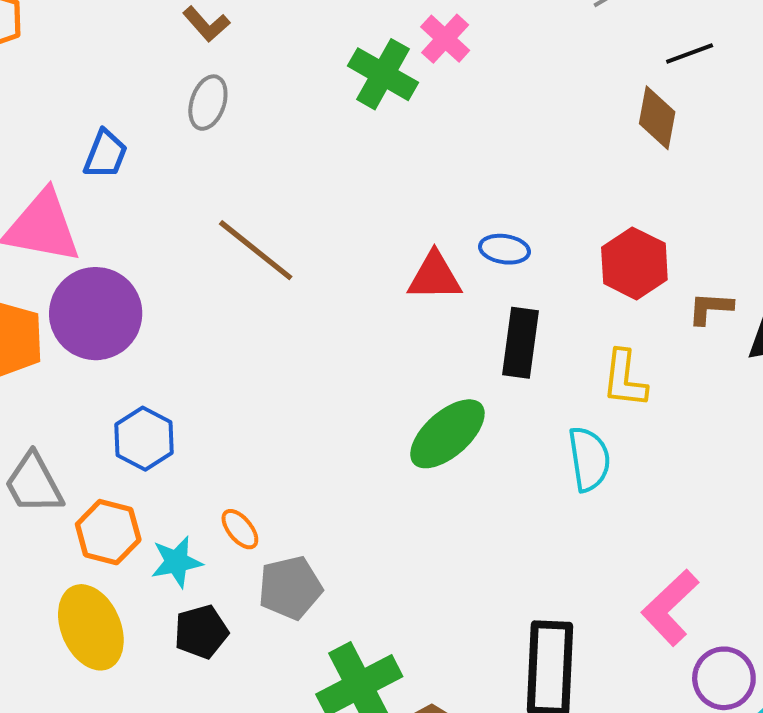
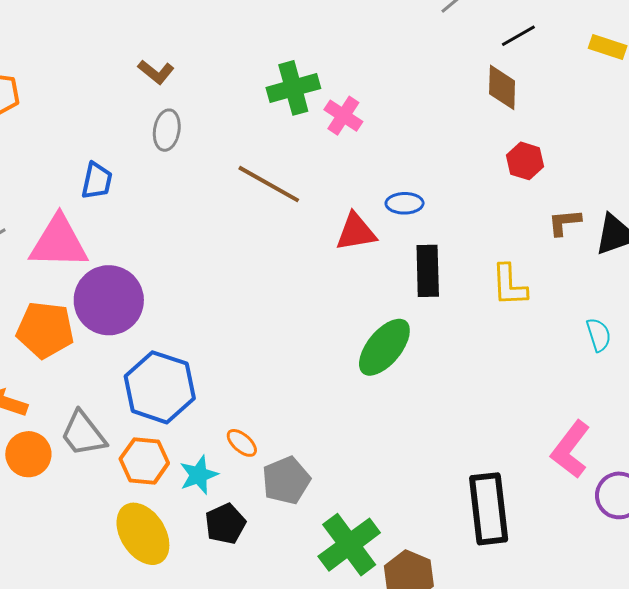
pink cross: (445, 39) -> (343, 116), moved
green cross: (383, 74) -> (293, 88), turned -36
brown line: (256, 250) -> (269, 184), moved
red hexagon: (634, 263) -> (525, 161), moved, size x0.7
blue hexagon: (144, 439) -> (160, 387), size x1.5
cyan semicircle: (589, 459) -> (599, 335), moved, size x0.7

